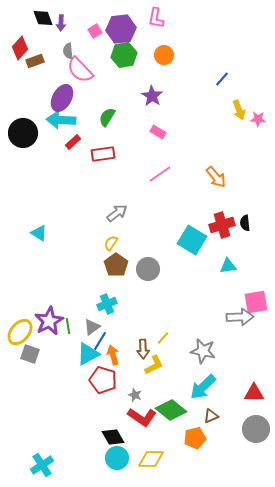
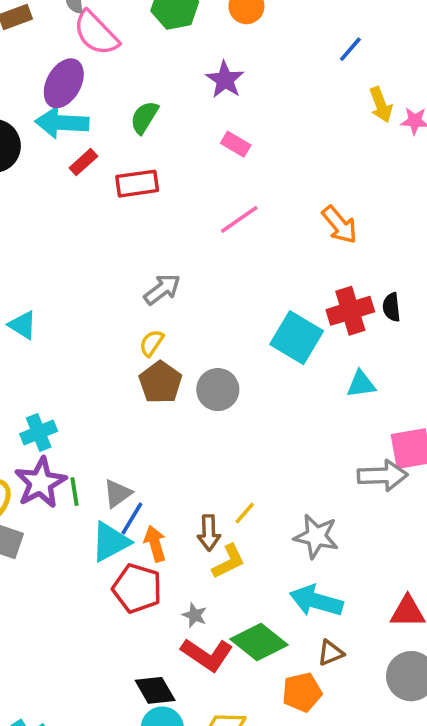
cyan cross: (107, 304) -> (39, 433), moved
cyan arrow: (203, 387) -> (316, 601), turned 60

